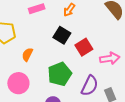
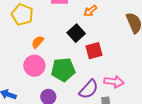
pink arrow: (110, 58) -> (114, 82), moved
pink circle: (18, 83) -> (34, 66), moved

